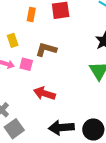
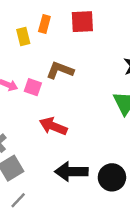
yellow rectangle: (13, 40) -> (23, 37), moved

